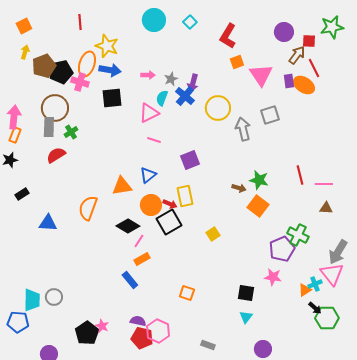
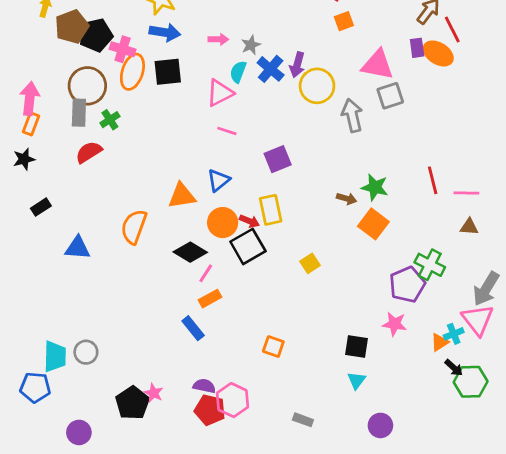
orange ellipse: (87, 64) -> (132, 72), moved
pink triangle: (261, 75) -> (378, 65), moved, turned -45
purple arrow: (193, 83) -> (297, 65), moved

